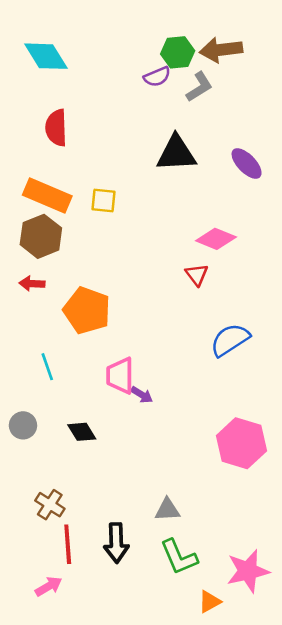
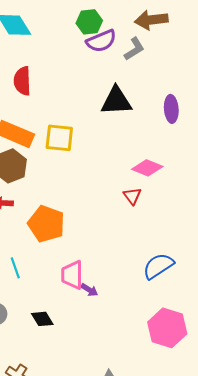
green hexagon: (178, 52) -> (89, 22), moved
purple semicircle: (157, 77) -> (101, 41), size x1.4
purple ellipse: (247, 164) -> (171, 109), turned 40
yellow square: (103, 201) -> (59, 138), size x1.4
blue semicircle: (230, 340) -> (158, 266), moved

